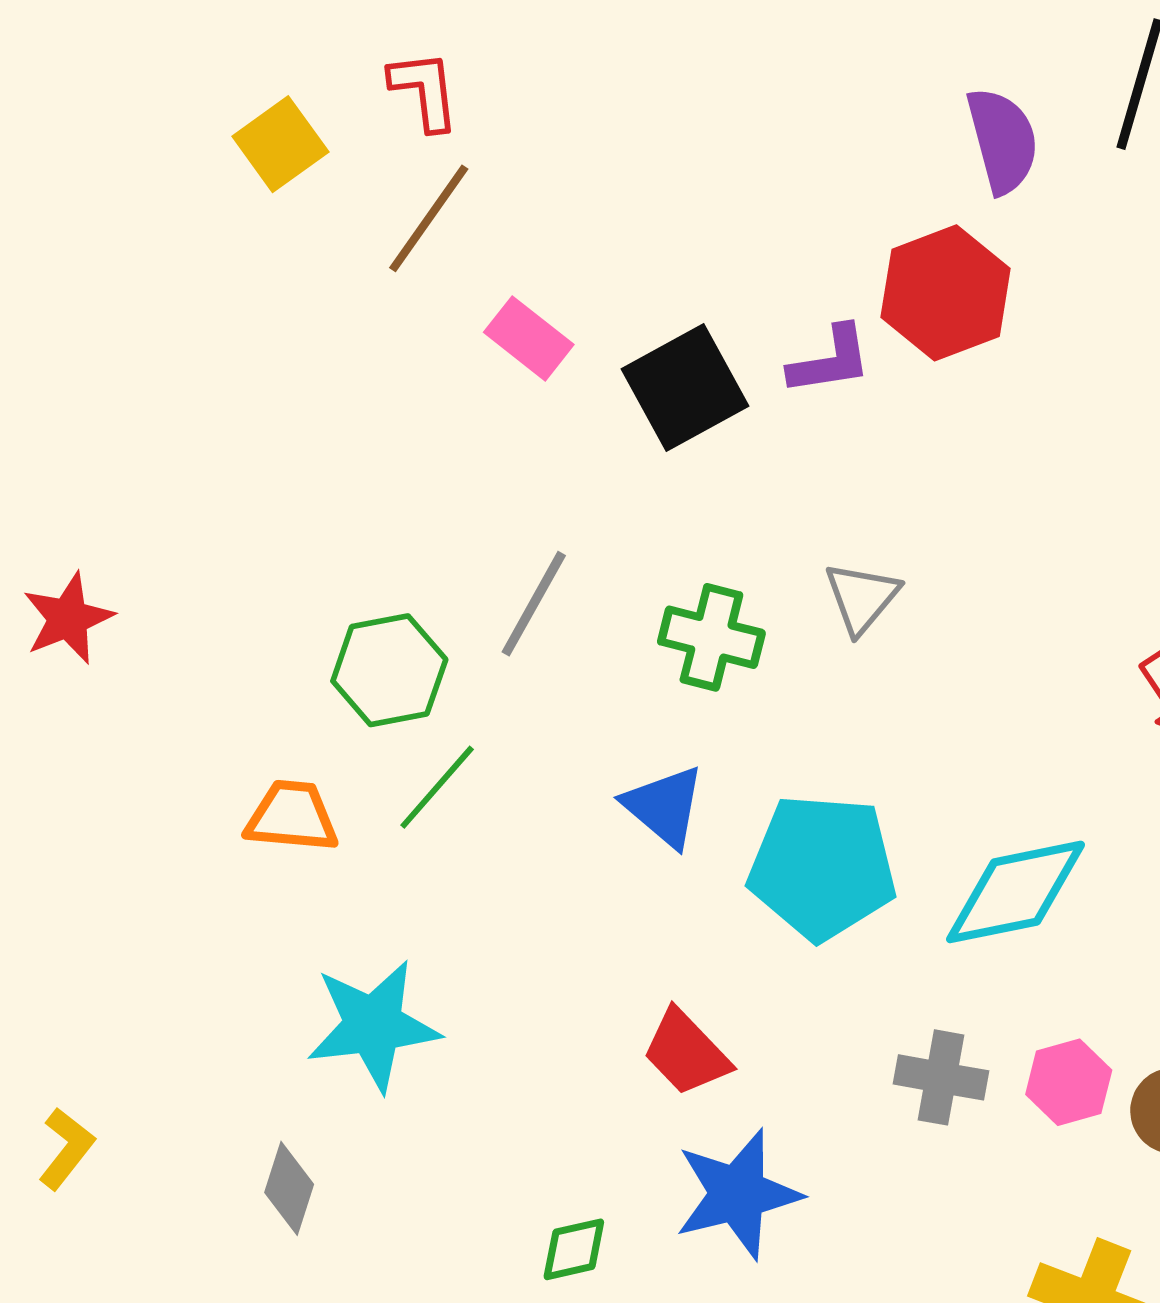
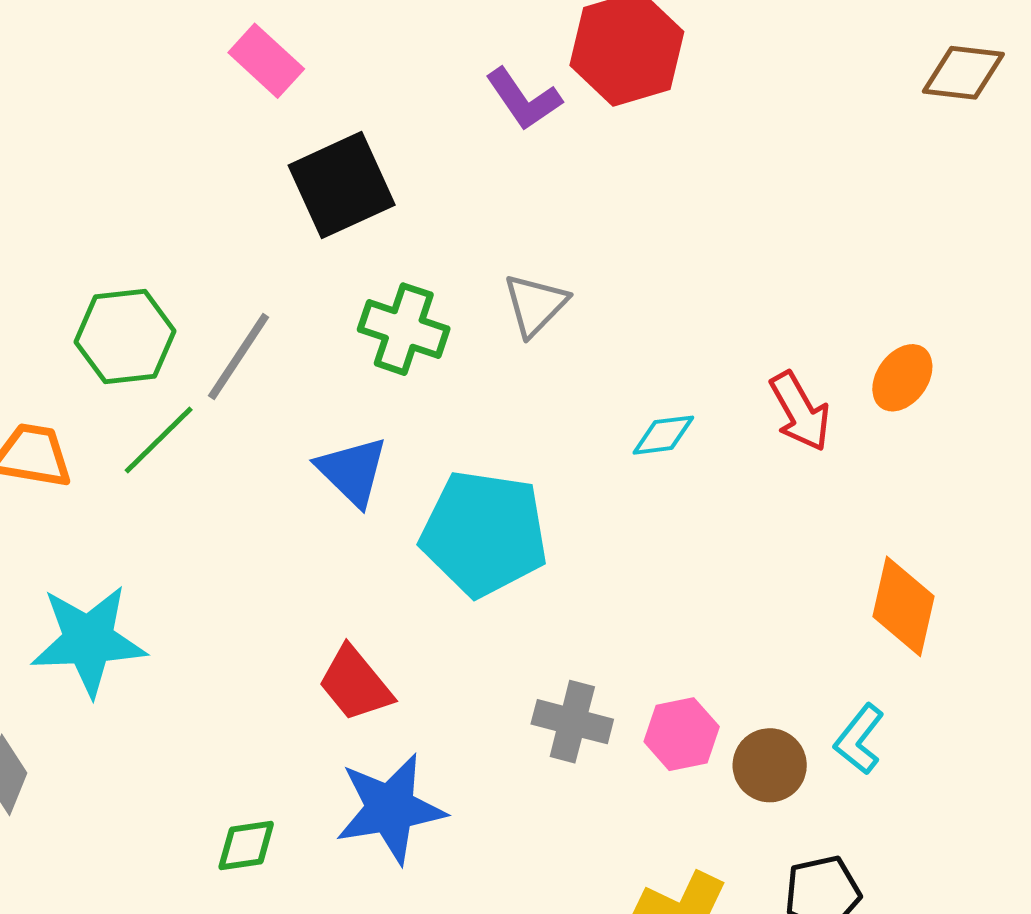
purple L-shape: (830, 361) -> (523, 99), turned 60
black square: (685, 387) -> (342, 185), moved
gray line: (534, 604) -> (239, 357), moved
cyan diamond: (1016, 892) -> (663, 435), moved, size x0.5

